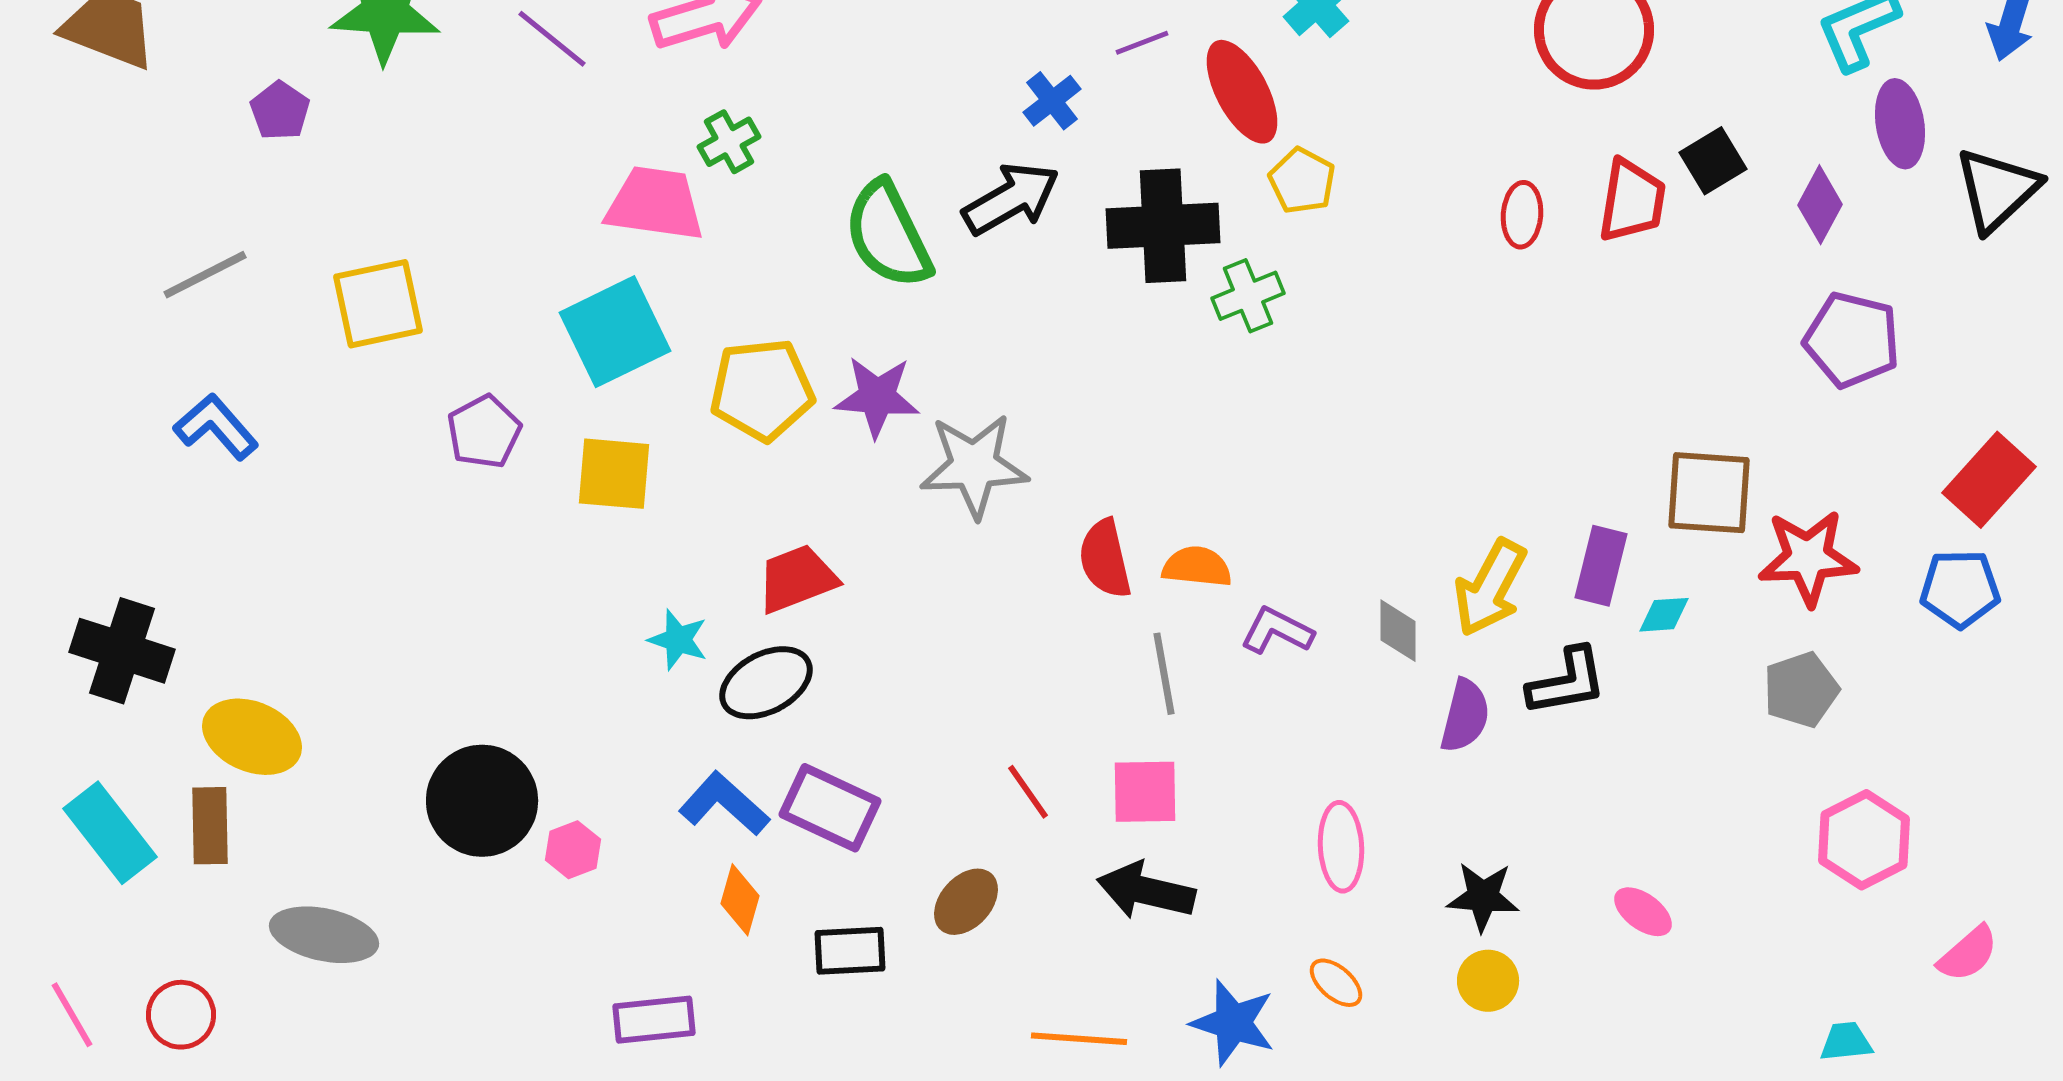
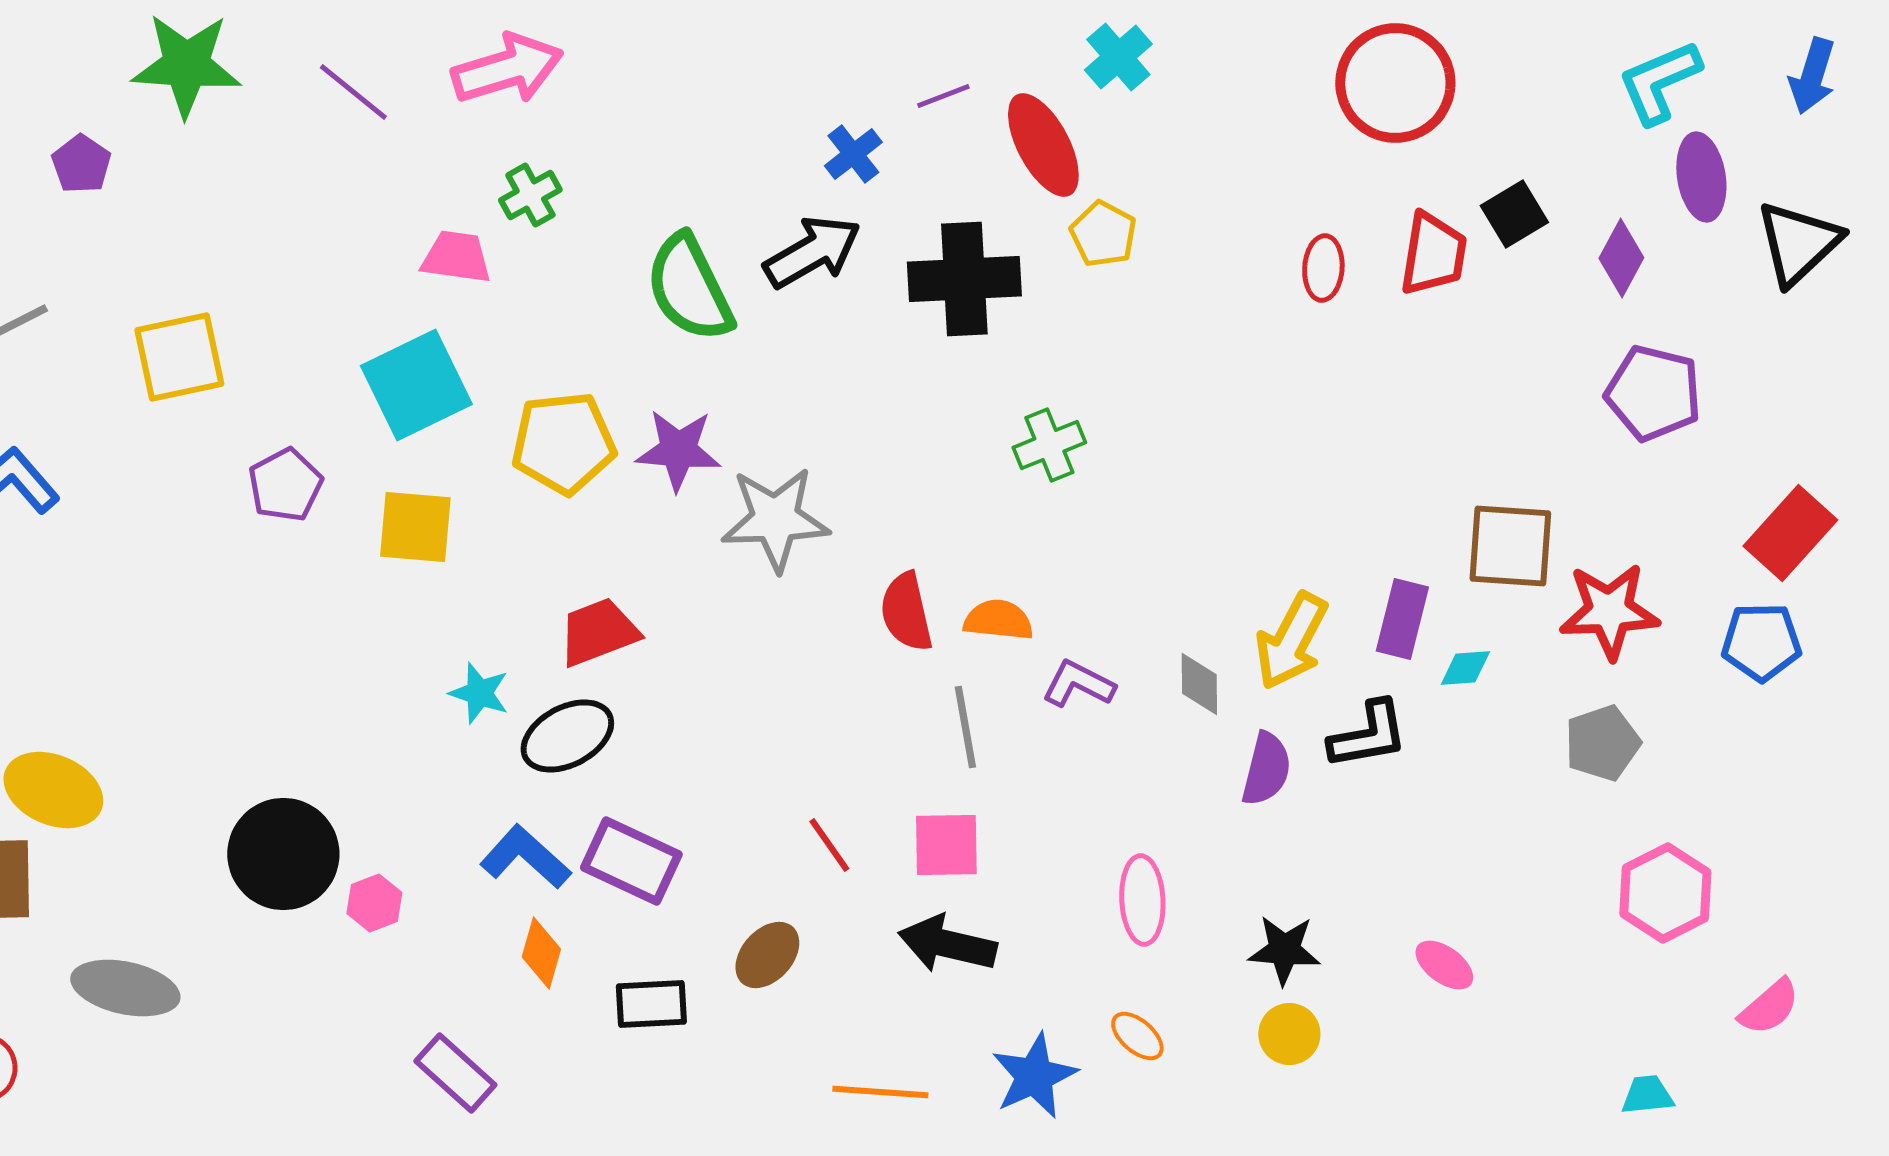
pink trapezoid: (655, 204) -> (456, 257), size x0.7
green cross: (1248, 296) -> (1049, 445), moved
purple rectangle: (654, 1020) -> (455, 1073), turned 48
blue star: (1233, 1023) -> (1034, 1076), turned 30

